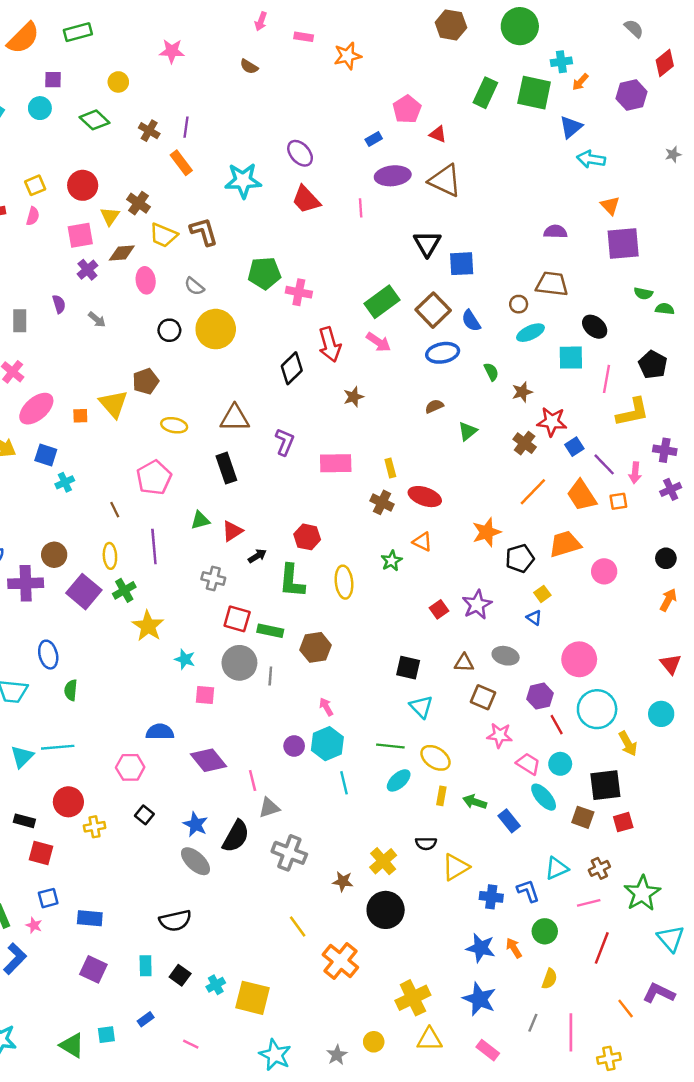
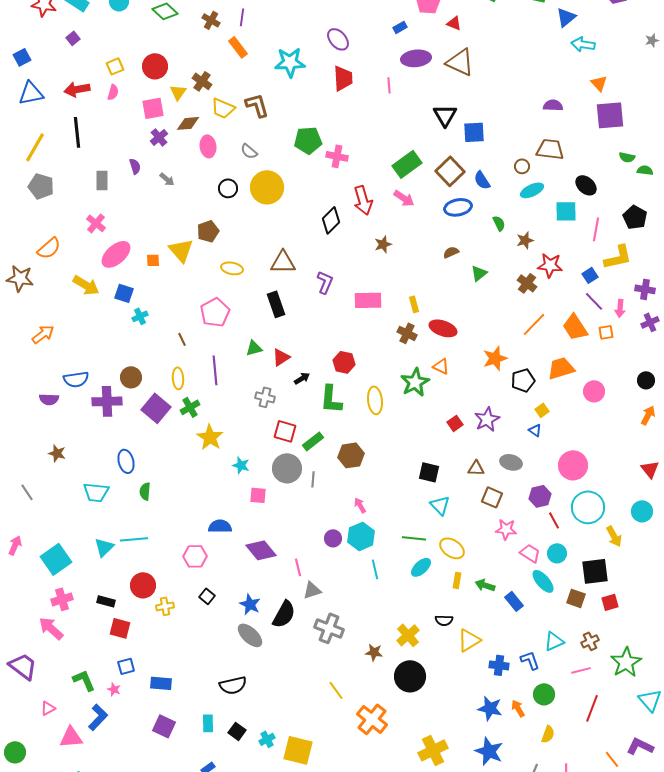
red trapezoid: (306, 200) -> (343, 78), turned -140
blue square: (574, 447) -> (590, 275), moved
green star: (392, 561) -> (415, 382), size x1.6
green rectangle: (270, 631) -> (313, 441), turned -50

